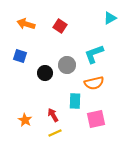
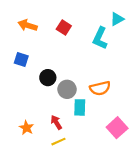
cyan L-shape: (94, 54) -> (100, 38), moved, turned -45
gray circle: (67, 65) -> (67, 89), moved
pink square: (96, 119) -> (117, 128), moved, turned -30

